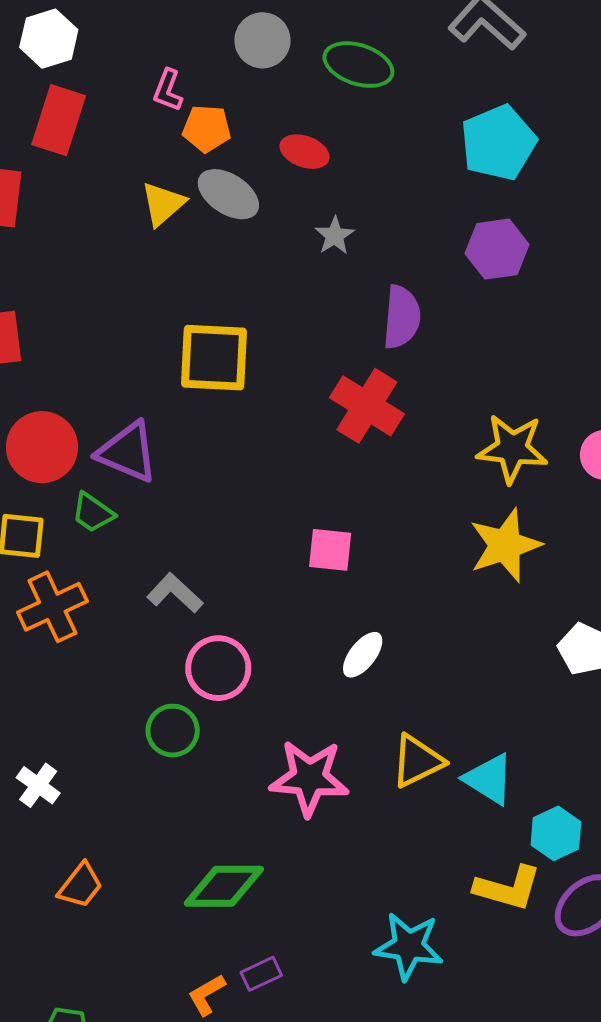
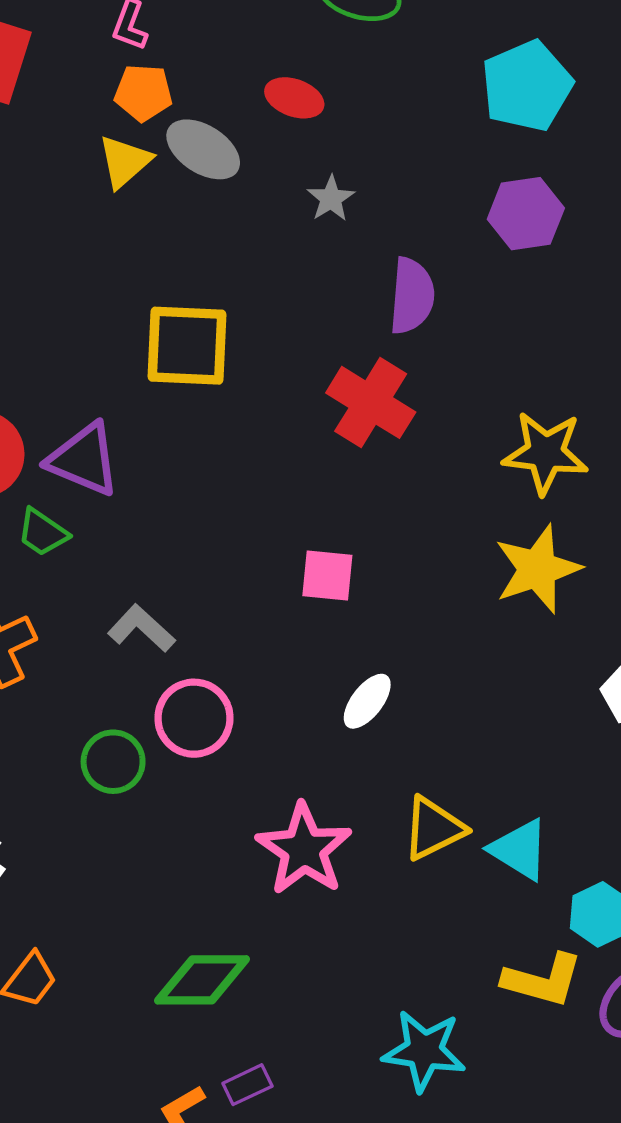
orange pentagon: (207, 129) -> (143, 93), moved
green circle: (173, 731) -> (113, 762), moved
pink star: (309, 778) -> (304, 849), turned 30

